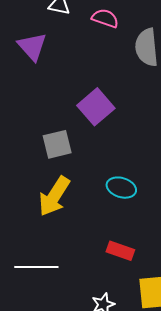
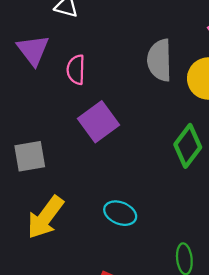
pink semicircle: (105, 18) -> (76, 70), moved, turned -112
gray square: (57, 144) -> (30, 156), moved

